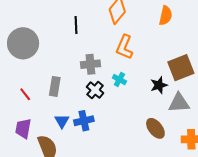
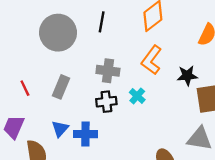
gray circle: (23, 43) -> (58, 33), moved
black star: (159, 85) -> (187, 76), moved
black cross: (95, 90) -> (106, 102), turned 30

